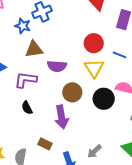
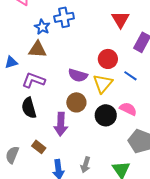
brown triangle: (34, 49) -> (37, 49), moved
purple semicircle: (57, 66) -> (78, 75), moved
black semicircle: (27, 108) -> (29, 108), size x1.5
gray arrow: (94, 151) -> (85, 165), turned -42

